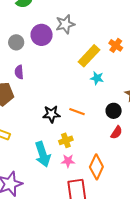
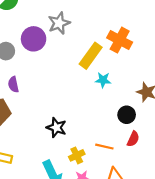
orange cross: (116, 45) -> (120, 40), size x1.5
orange line: (77, 112) -> (104, 147), moved
black star: (51, 114) -> (56, 128), turned 30

